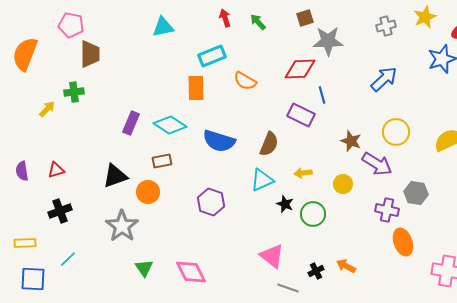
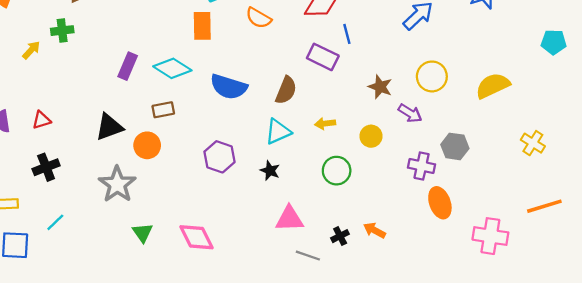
purple arrow: (377, 164) -> (410, 113), size x0.7
black star: (285, 204) -> (270, 171), moved
pink triangle: (272, 256) -> (289, 219), turned -40

